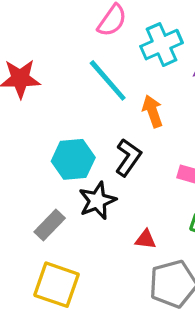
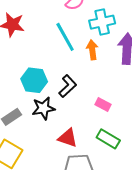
orange arrow: (153, 111) -> (92, 50), moved
red triangle: (146, 239) -> (68, 138), size x1.5

